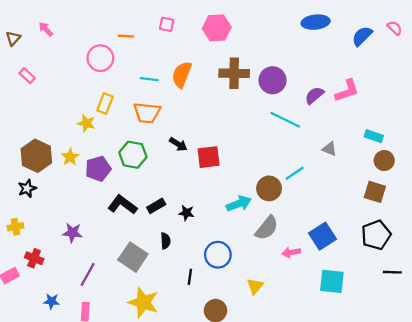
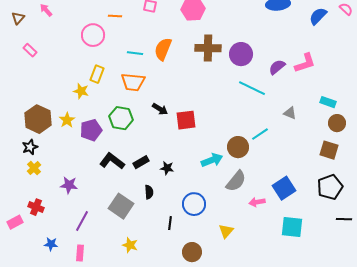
yellow cross: (15, 227) -> (34, 168), moved, turned -32
yellow star: (143, 302) -> (130, 245), size x0.6

